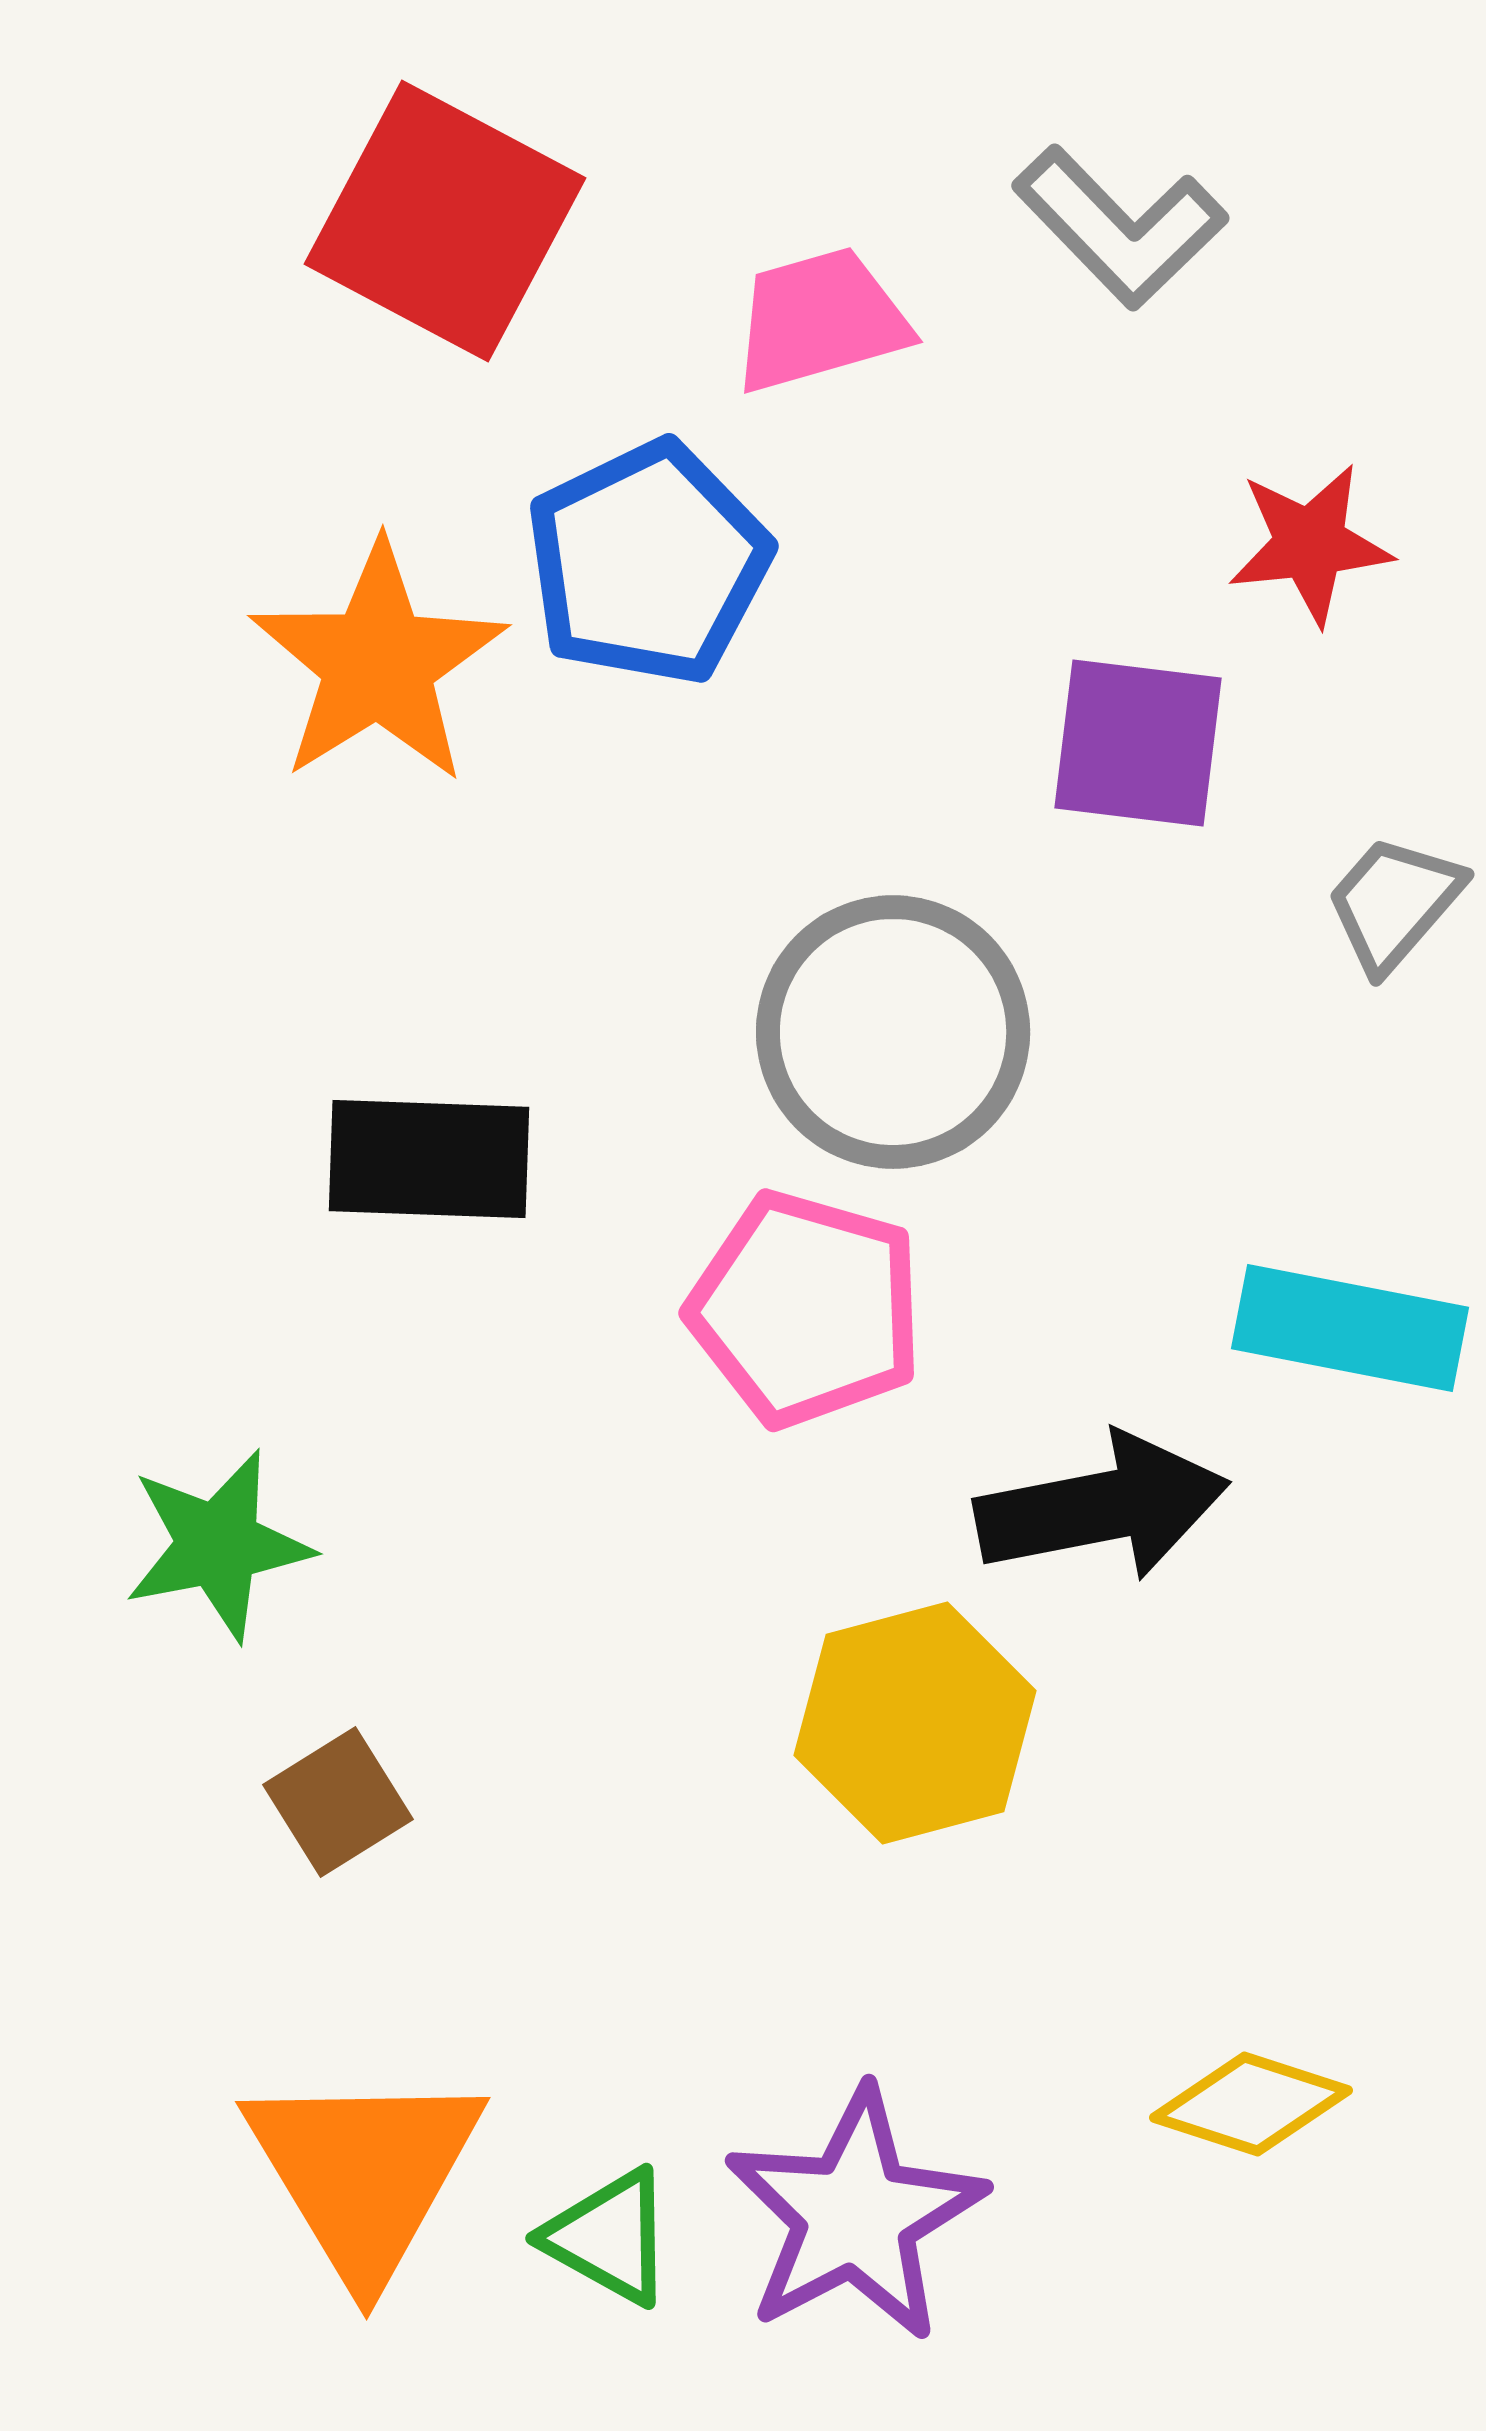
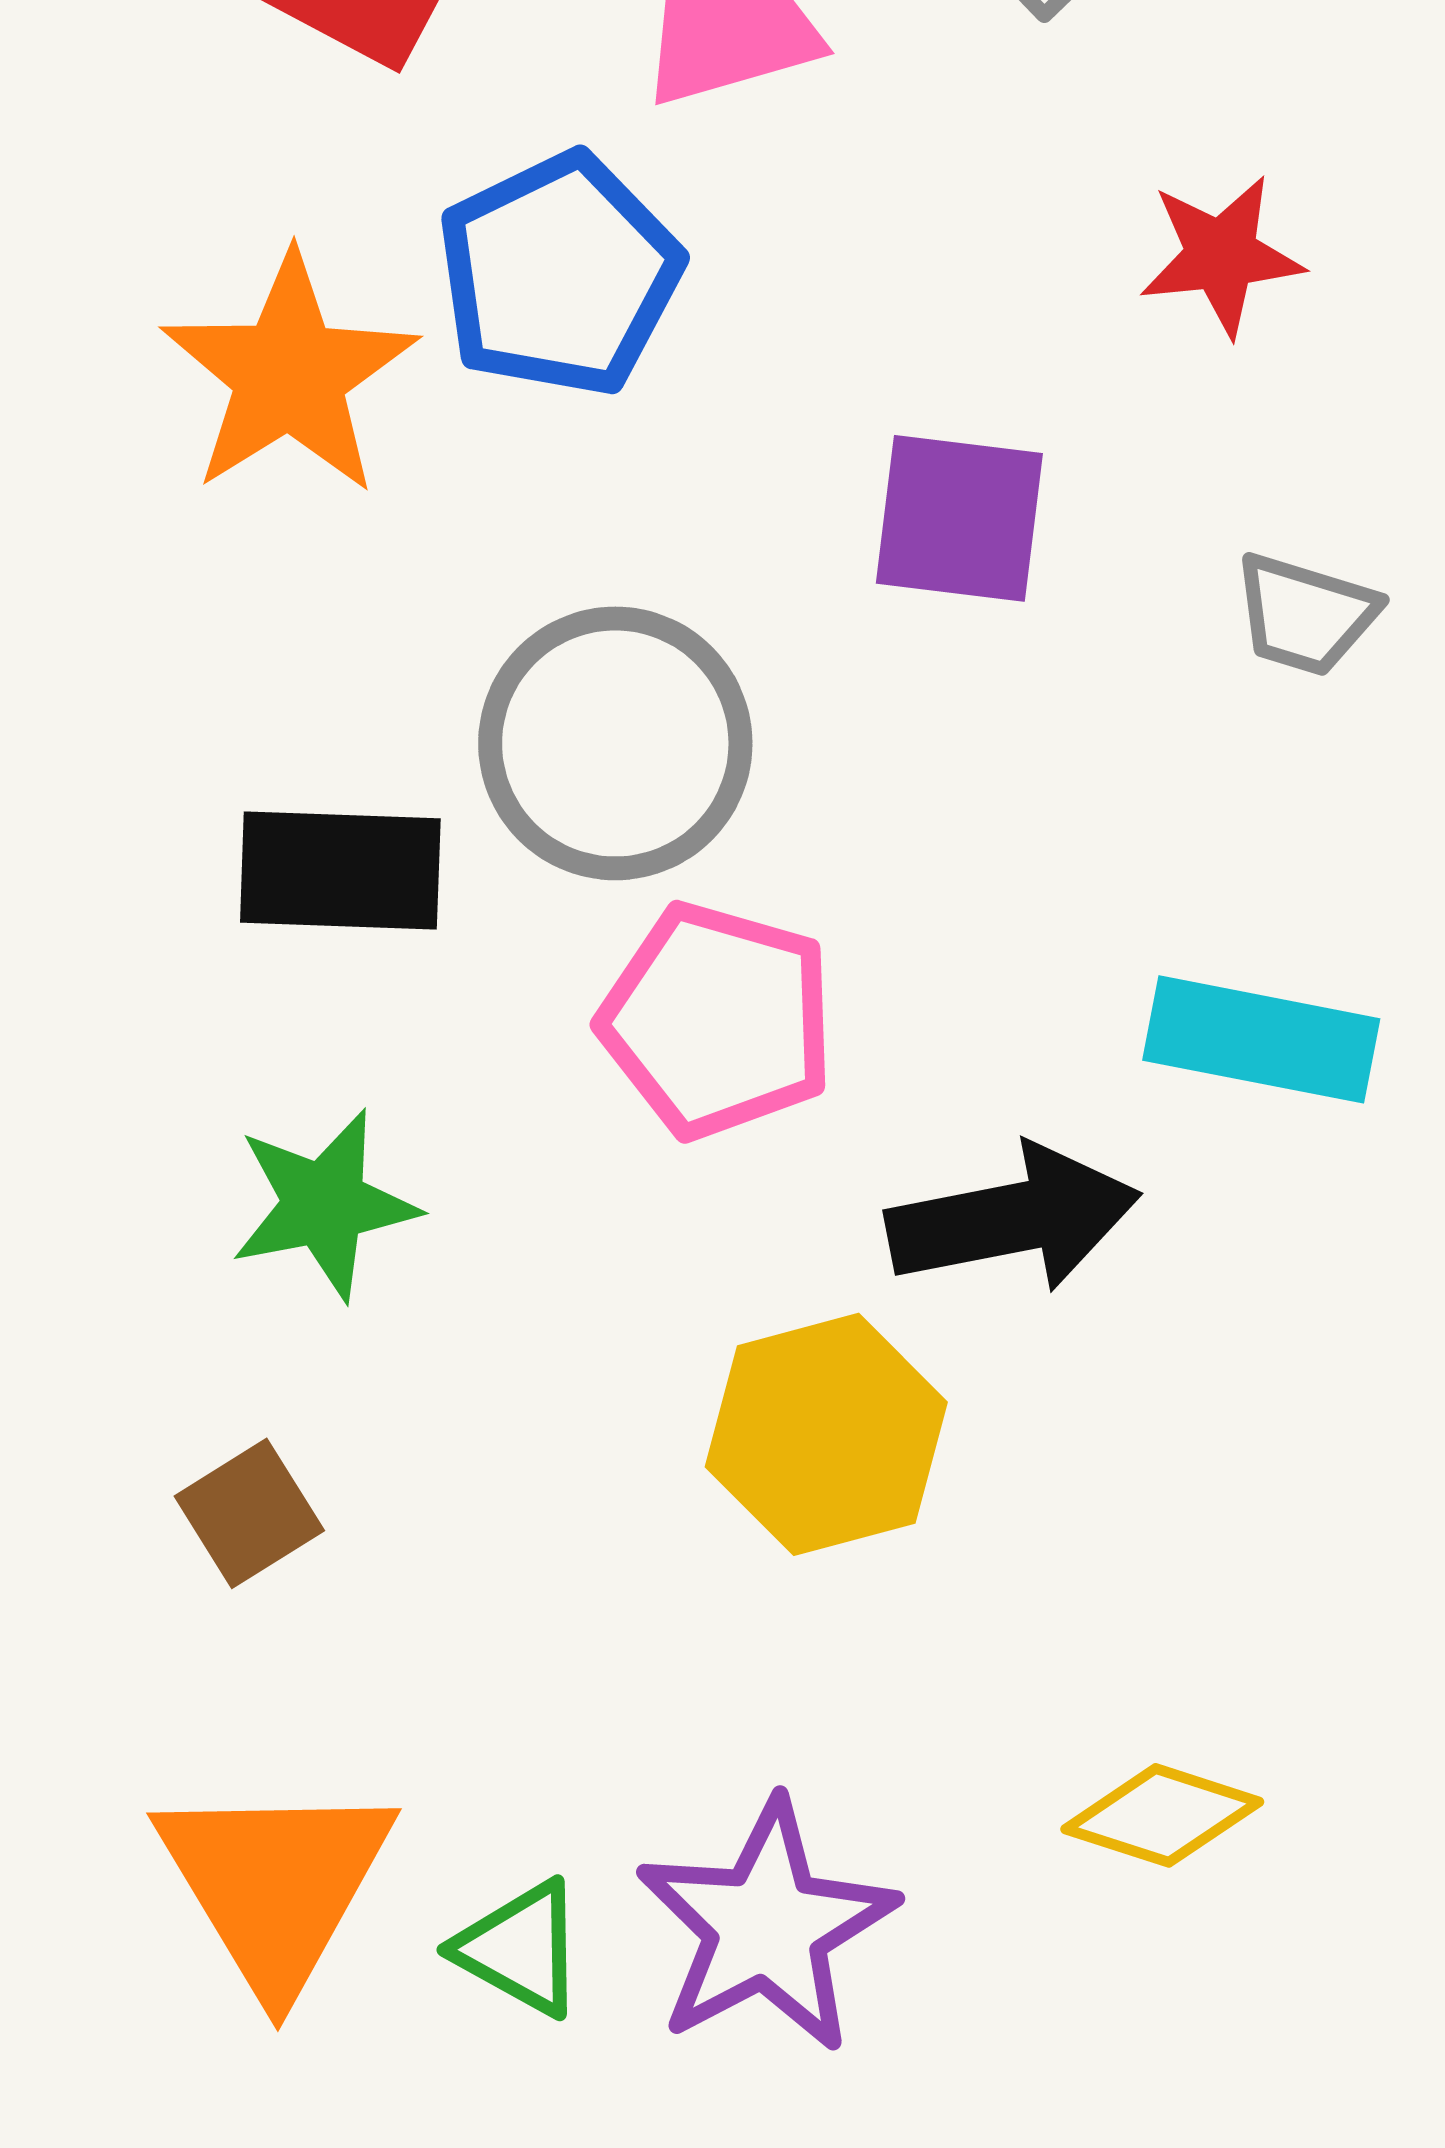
purple square: (1138, 743) -> (959, 518), moved
gray trapezoid: (1394, 903) -> (1305, 614), turned -114
gray circle: (893, 1032) -> (615, 743), moved
green star: (218, 1545) -> (324, 1204), moved

